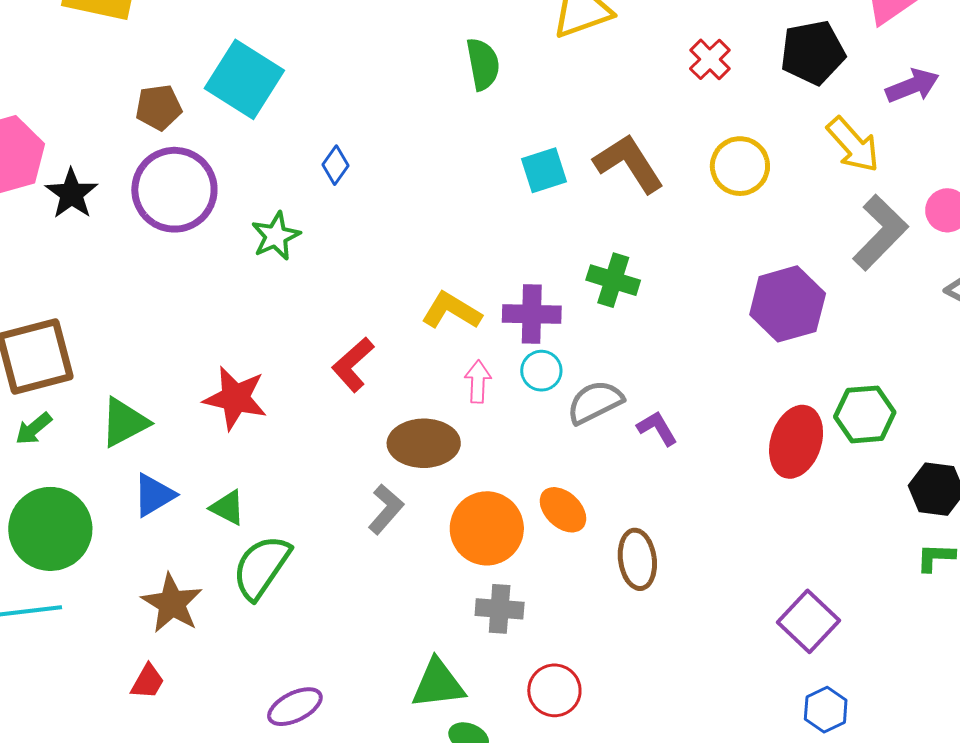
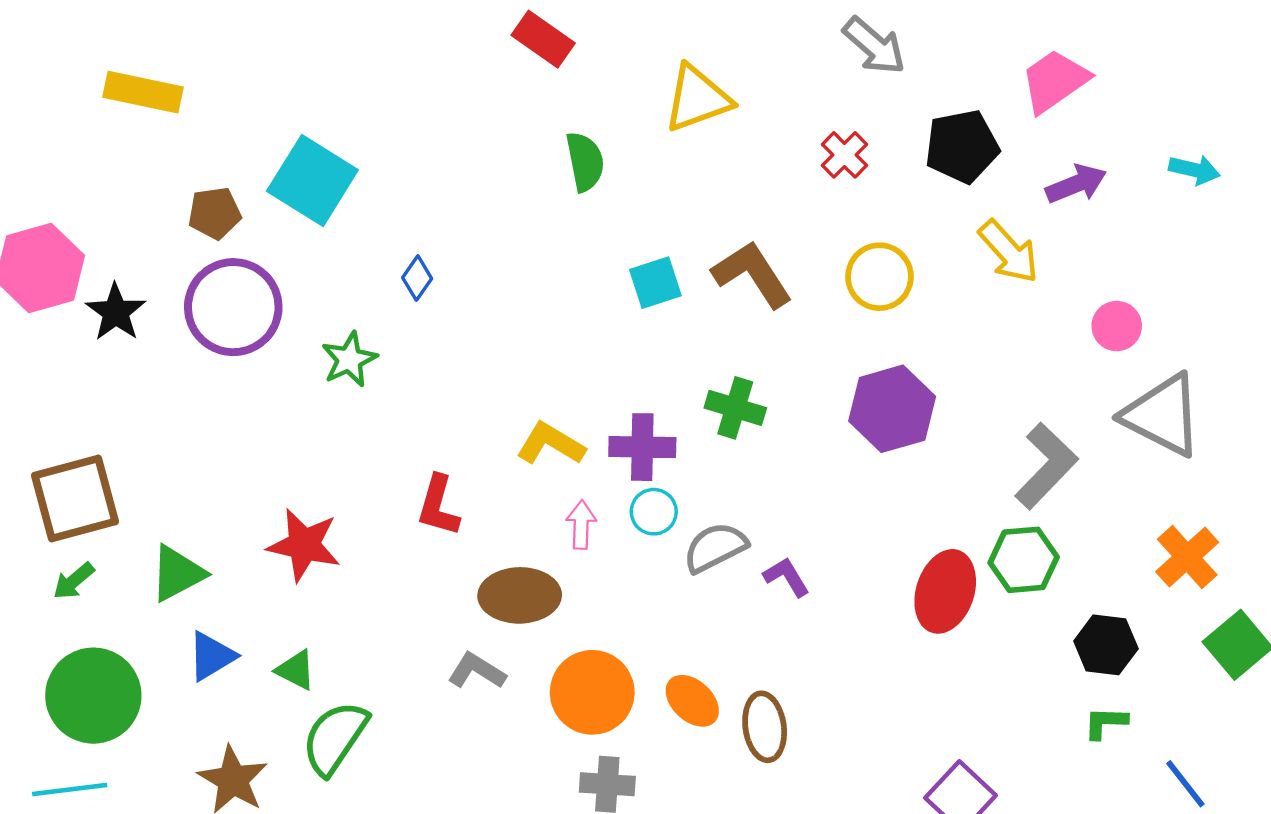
gray L-shape: (880, 233) -> (1046, 466), moved
purple hexagon: (788, 304) -> (892, 409), moved
red L-shape: (353, 365) -> (438, 506), turned -32
gray L-shape: (386, 509) -> (477, 671), turned -99
orange ellipse: (563, 510) -> (692, 701), moved

